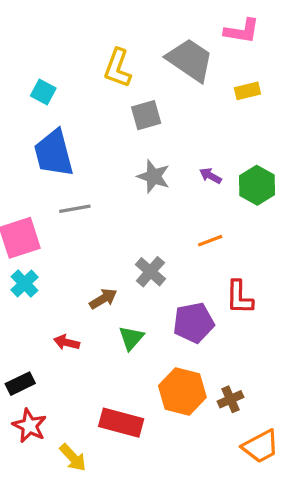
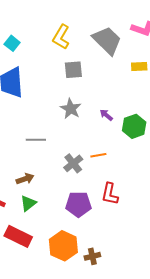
gray line: (75, 209) -> (36, 140), moved
gray cross: (150, 272) -> (73, 163), moved
green triangle: (131, 338) -> (28, 203), moved
red rectangle: (121, 423) -> (18, 236), moved

